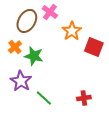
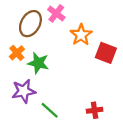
purple star: (21, 81) -> (24, 91), turned 30

